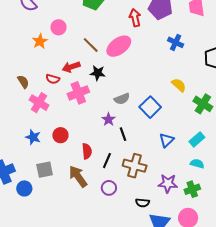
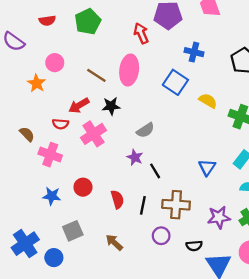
pink ellipse: (119, 46) -> (129, 70), turned -35
blue square: (150, 107) -> (175, 82), moved
brown arrow: (78, 176) -> (114, 242), moved, size x0.7
purple circle: (109, 188) -> (161, 236), moved

